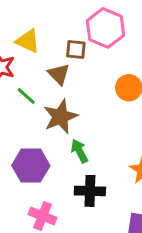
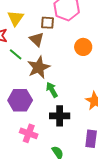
yellow triangle: (28, 41) -> (16, 18), turned 42

